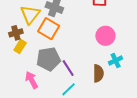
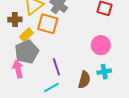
orange square: (49, 29) -> (48, 24), turned -30
yellow rectangle: (20, 46) -> (26, 35), moved
gray pentagon: (48, 59) -> (27, 52), moved, turned -30

